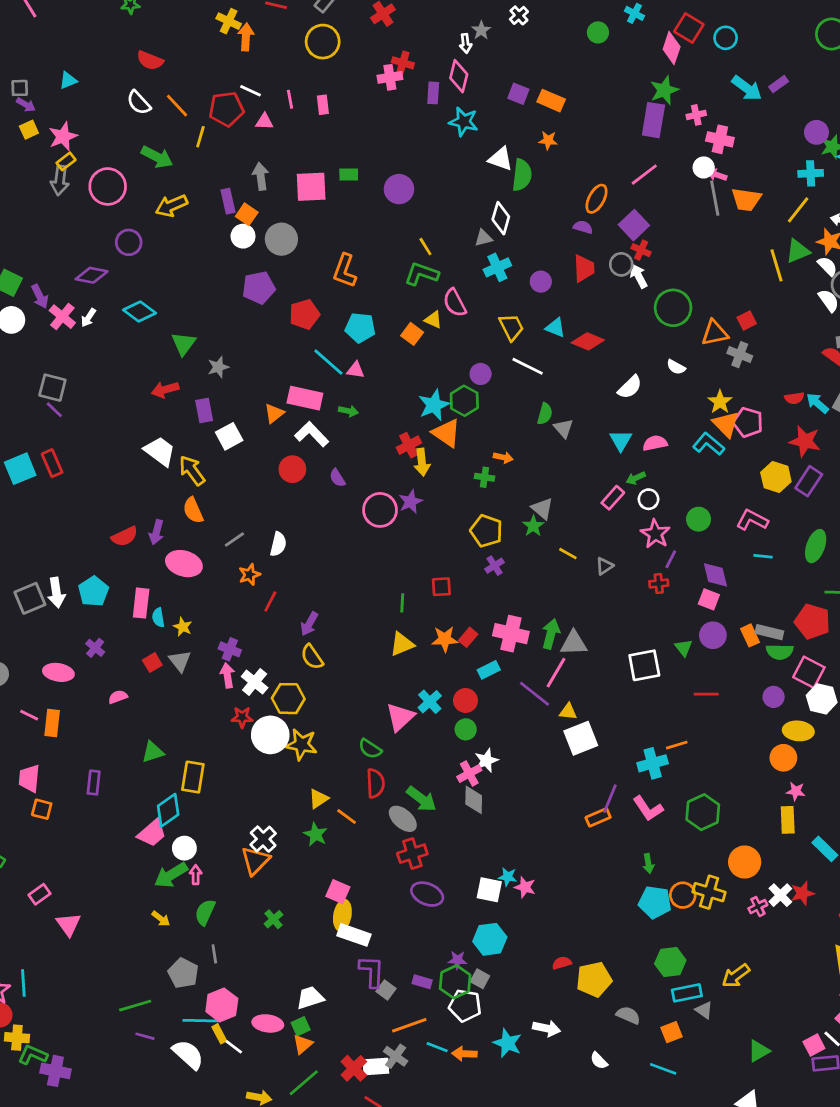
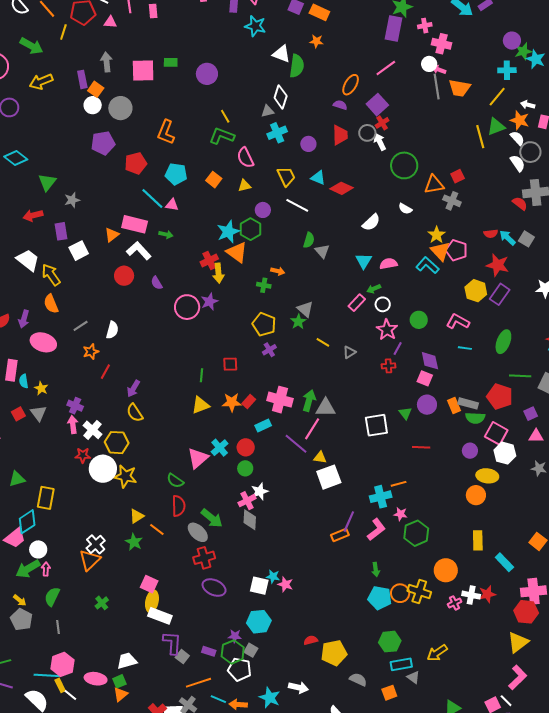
red cross: (641, 250) -> (382, 123), turned 32
yellow triangle: (433, 320) -> (244, 186), moved, turned -40
pink star: (796, 791) -> (400, 514), moved
pink L-shape: (648, 808) -> (376, 529), turned -95
white cross: (780, 895) -> (471, 595), turned -36
gray pentagon: (183, 973) -> (21, 620), moved

